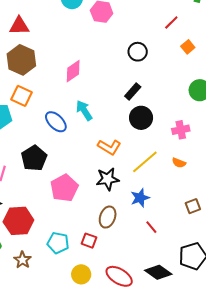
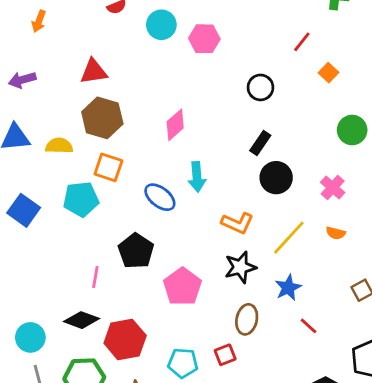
cyan arrow: (84, 110) -> (197, 177), turned -145
pink cross: (181, 130) -> (333, 187), turned -30
red square: (89, 241) -> (225, 355), turned -35

